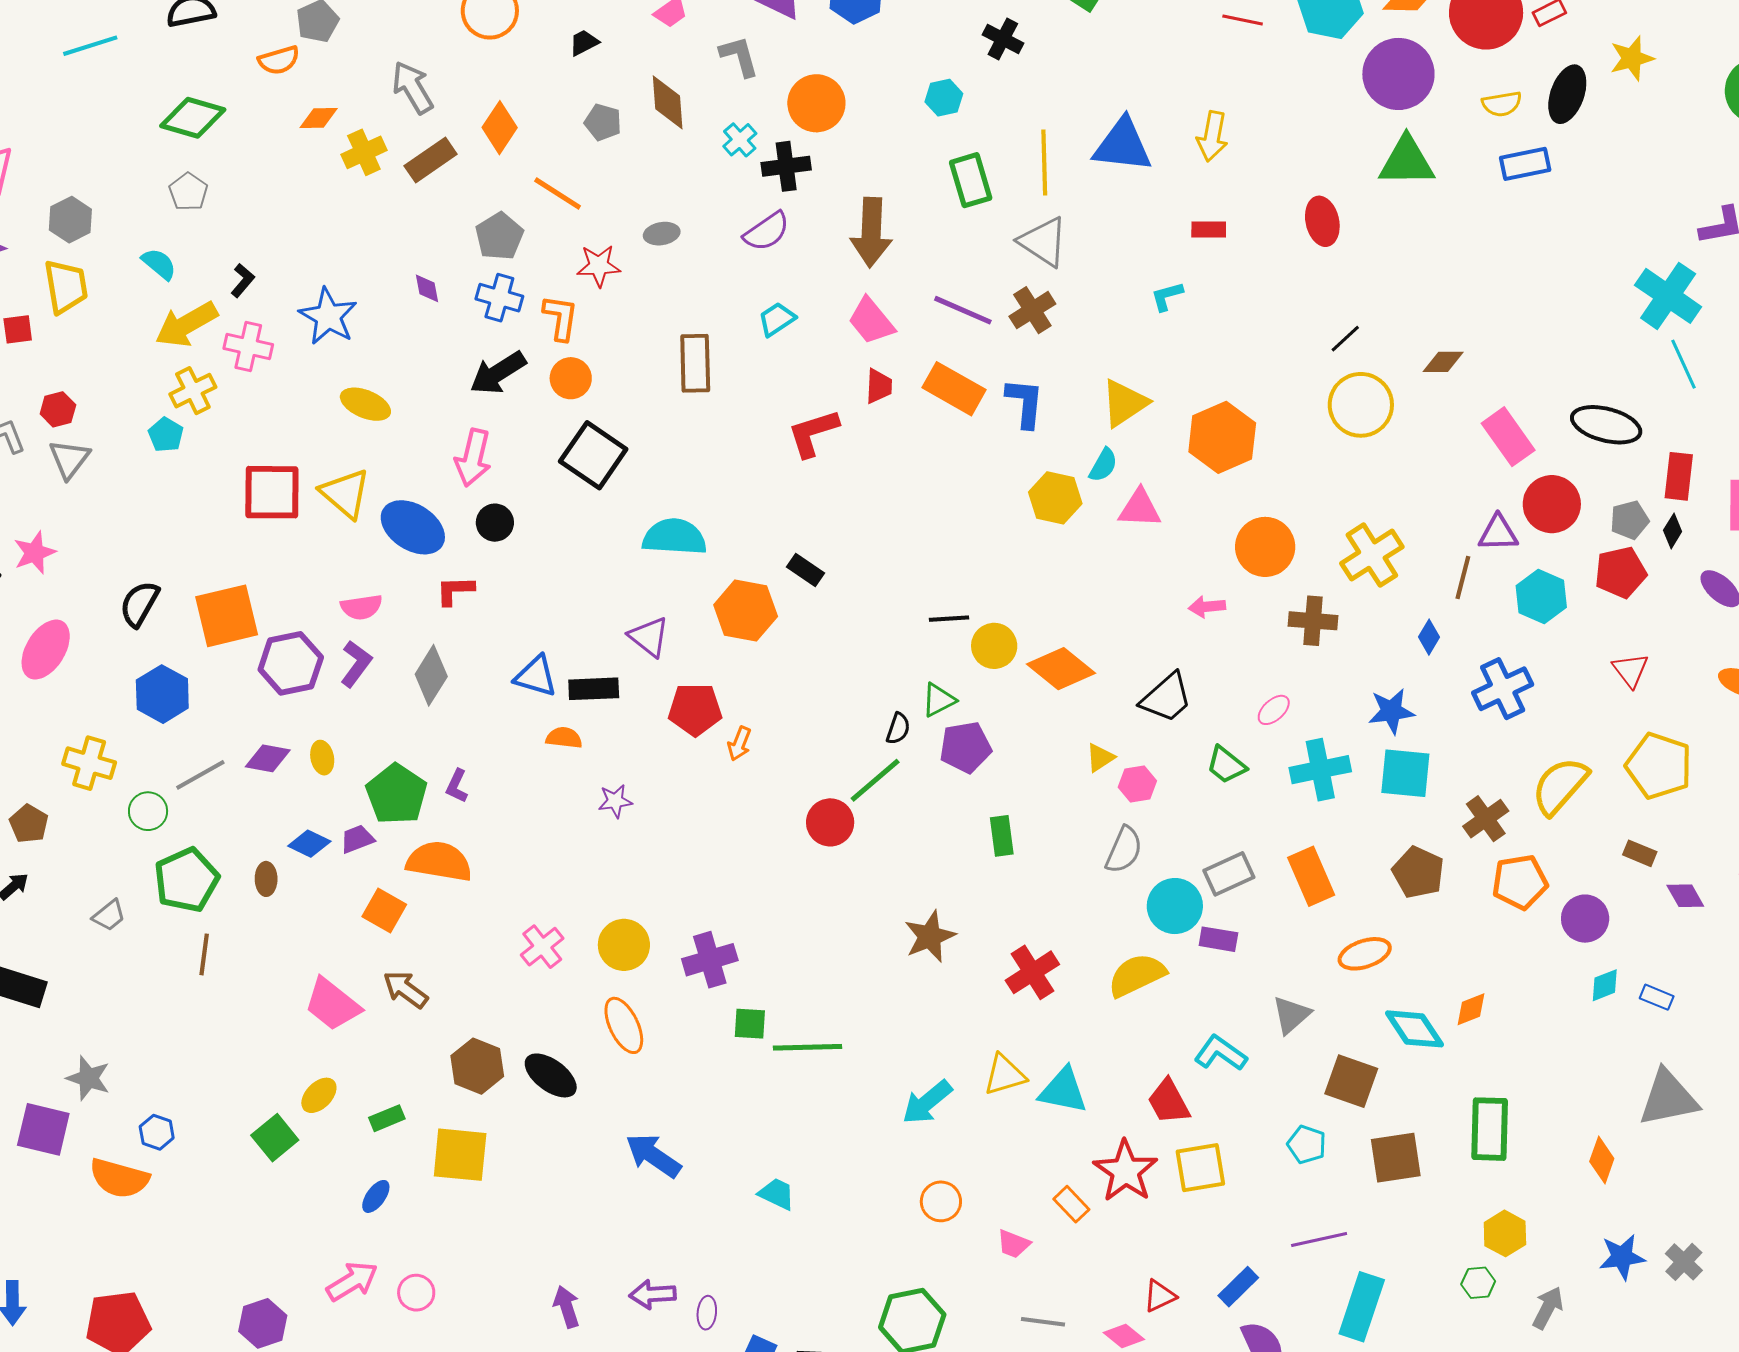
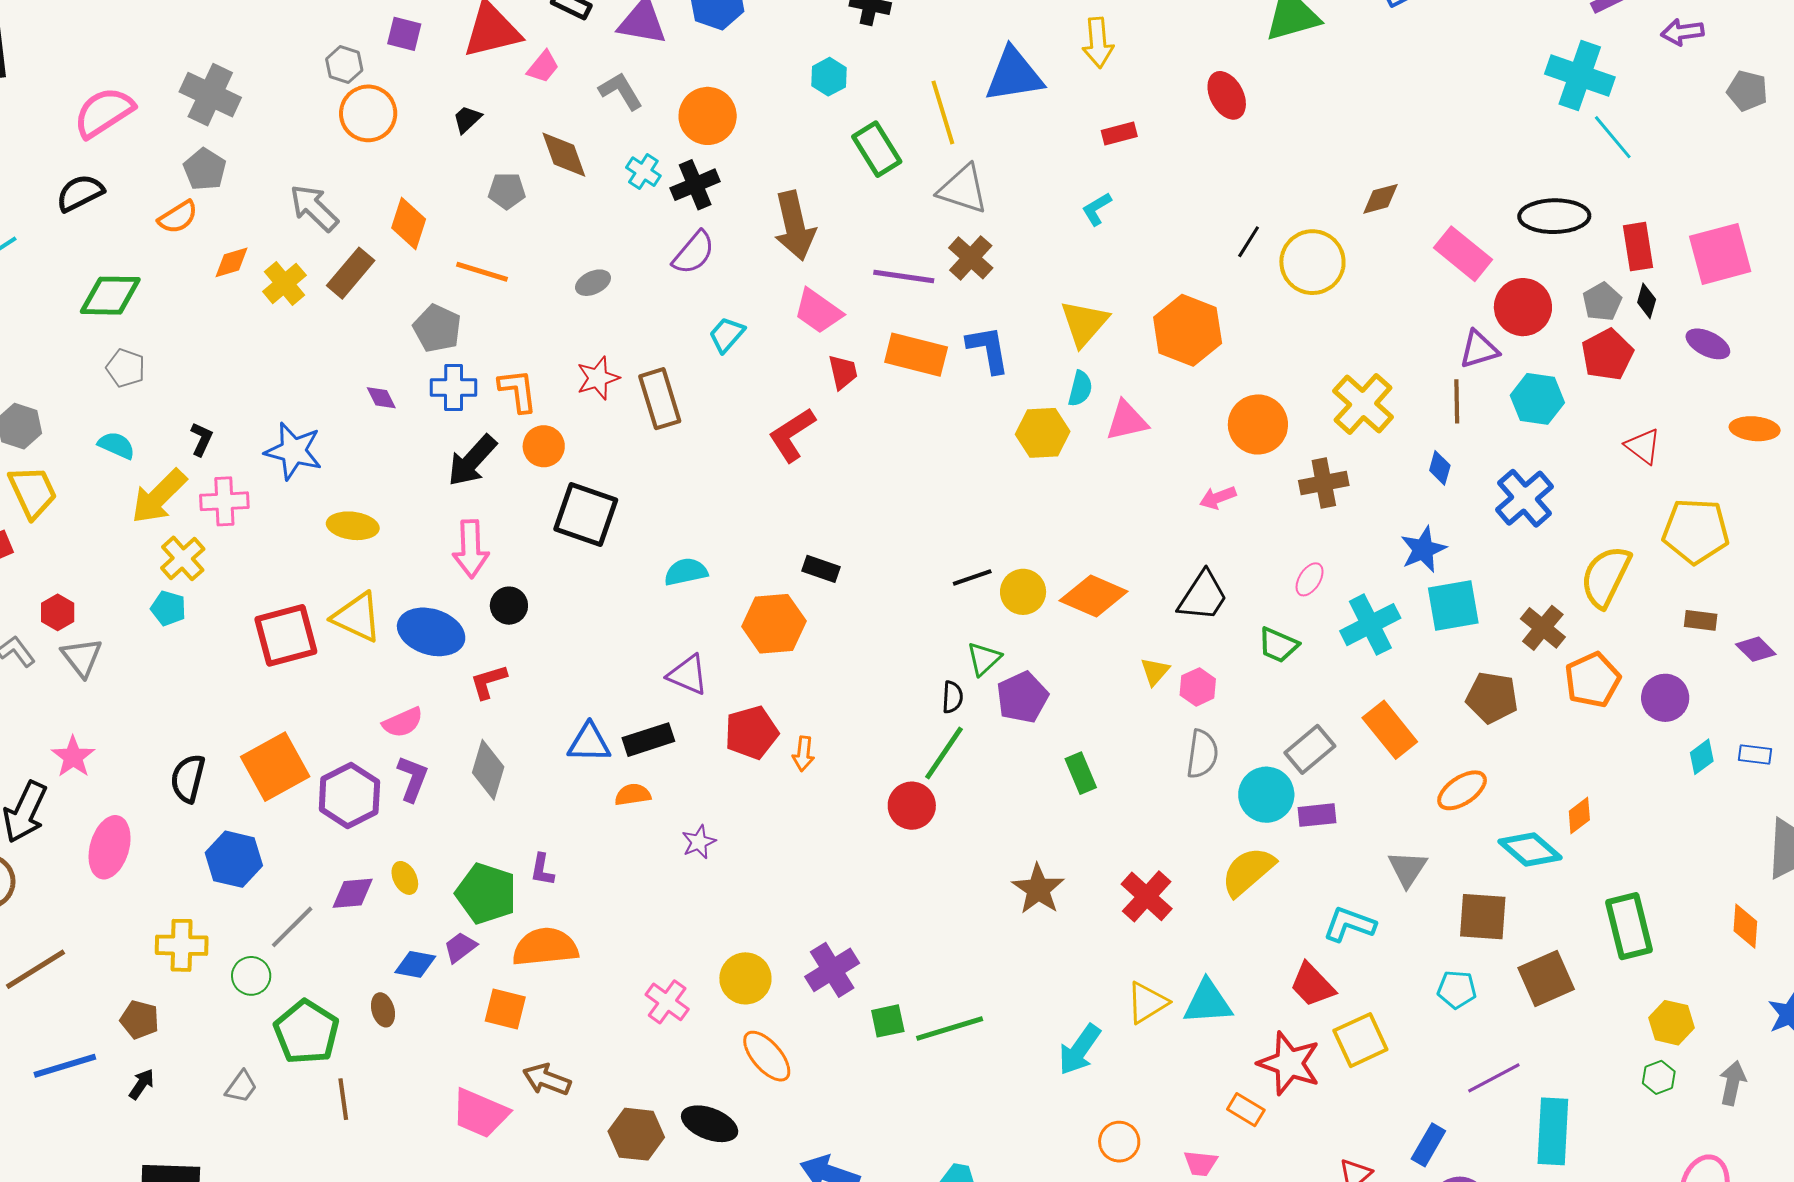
red star: (599, 266) -> (598, 378), moved
black line: (1345, 339) -> (1249, 242), moved
cyan semicircle: (674, 537) -> (686, 572), size x0.7

